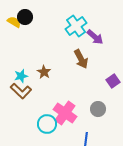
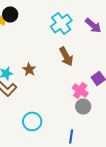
purple arrow: (95, 37) -> (93, 25), moved
pink cross: (65, 113) -> (80, 90), moved, size x0.7

